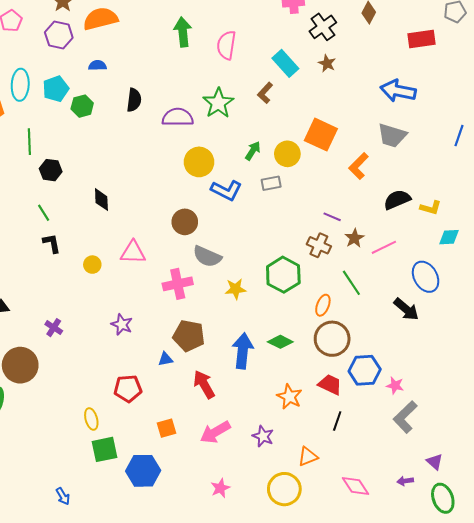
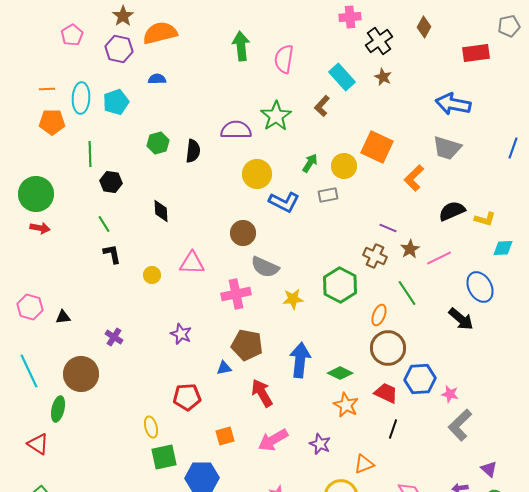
black semicircle: (134, 100) -> (193, 151), moved
green hexagon: (82, 106) -> (158, 143), moved
green diamond: (280, 342) -> (340, 373), moved

